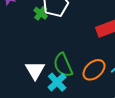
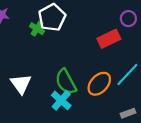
white triangle: (35, 70) -> (21, 84), moved

